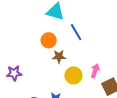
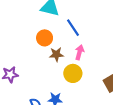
pink arrow: (95, 71) -> (80, 52), moved

